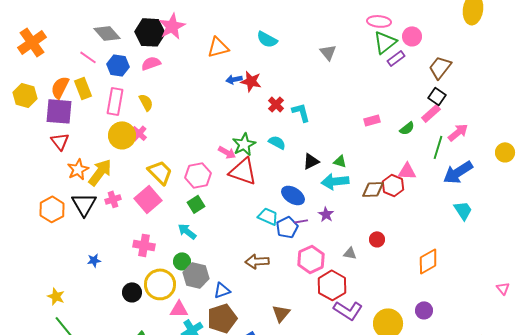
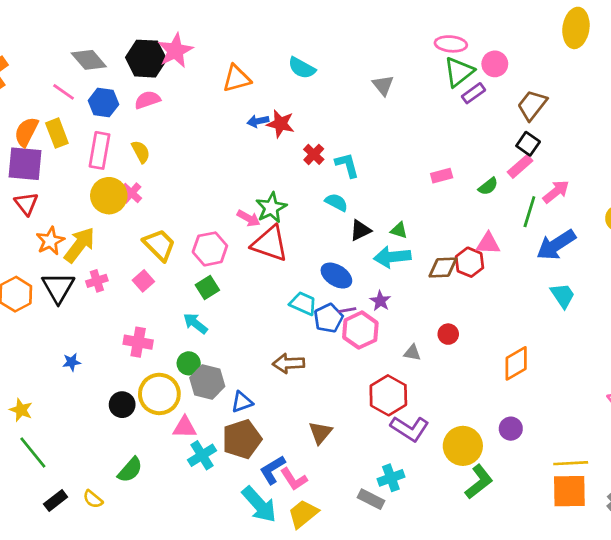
cyan semicircle: (277, 142) -> (336, 202), moved
pink square: (148, 199) -> (143, 281), size x0.6
pink hexagon: (311, 259) -> (360, 330), moved

